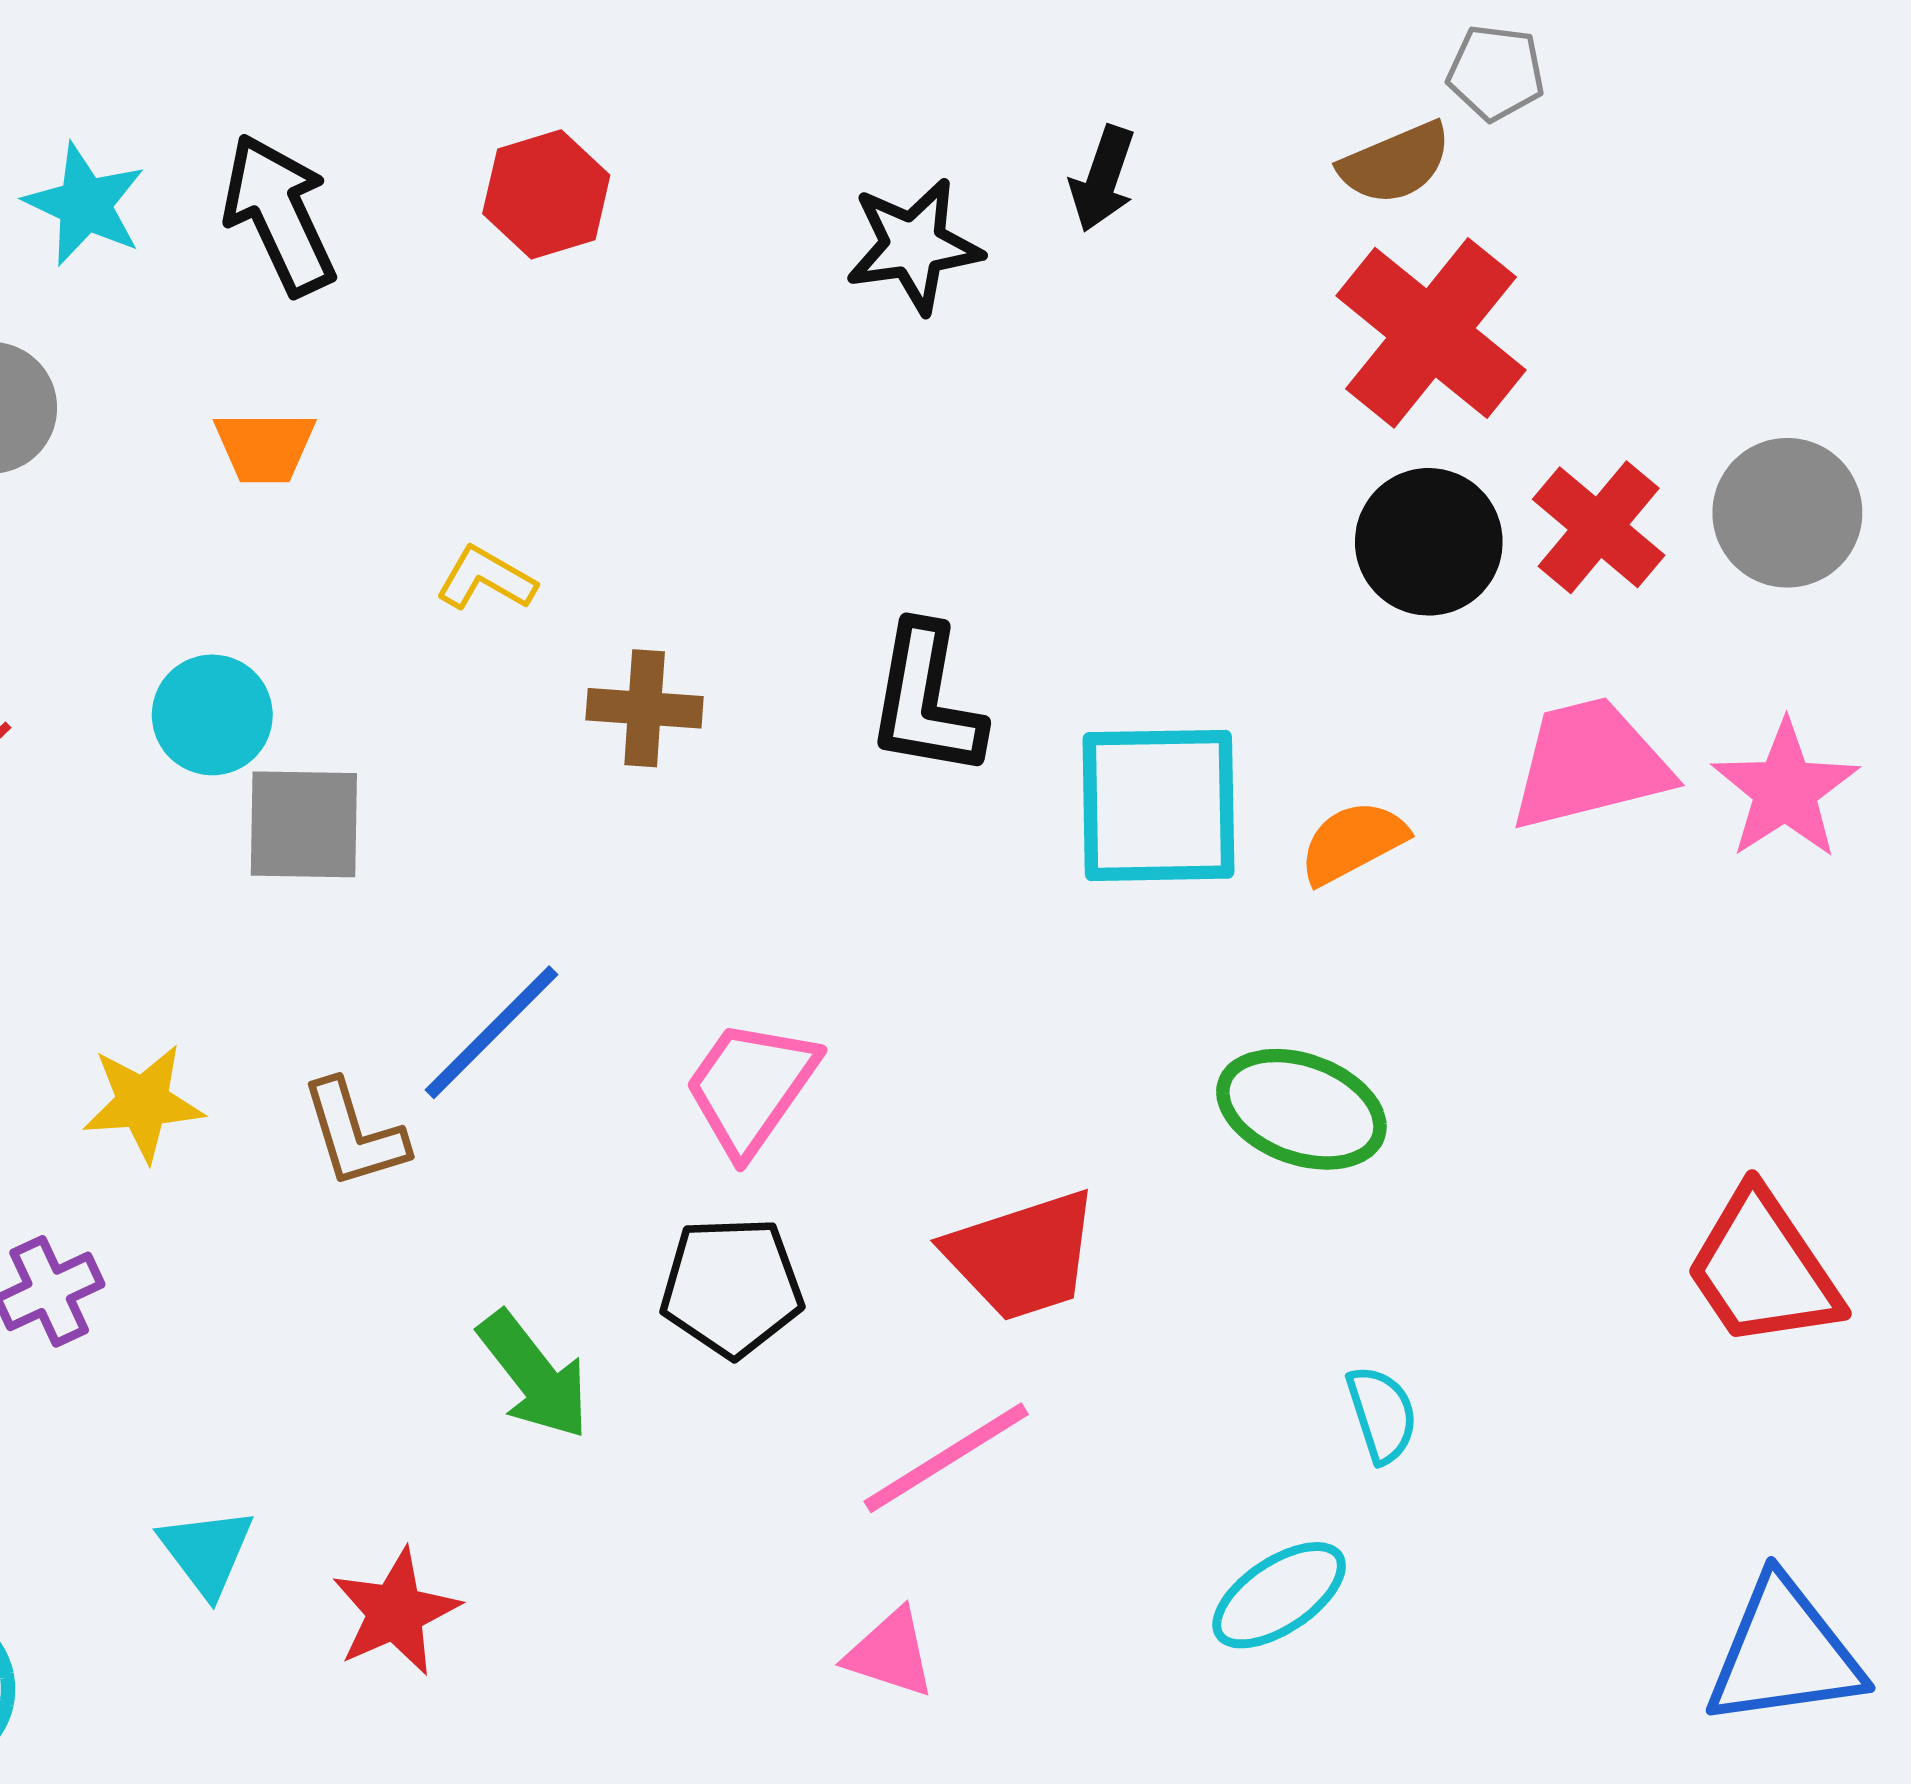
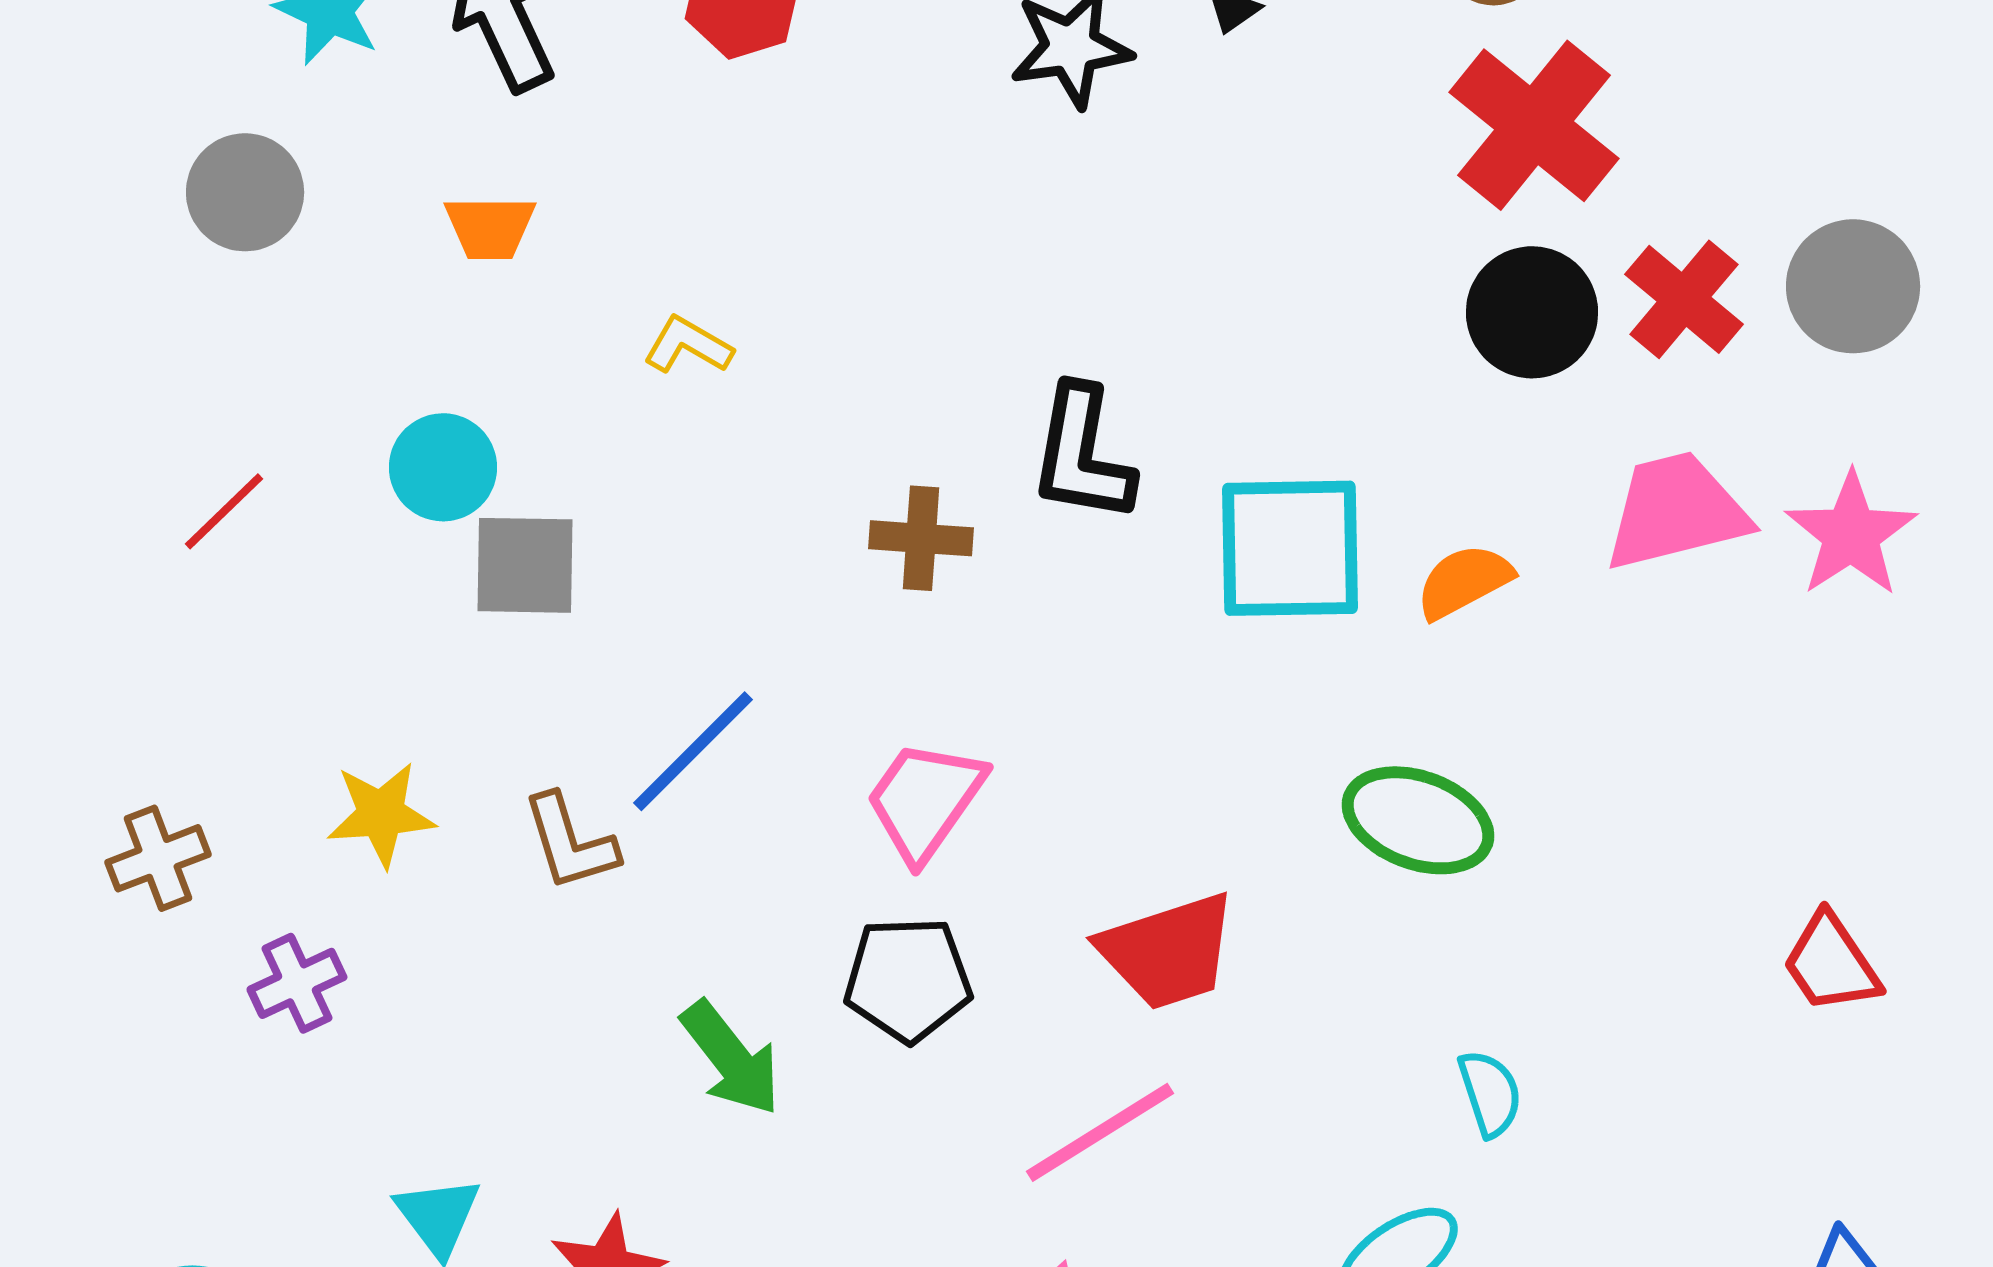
brown cross: (645, 708) -> (921, 538), moved
red trapezoid: (1763, 1269) -> (1831, 963), size x0.7

